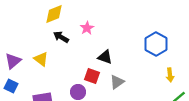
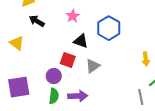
pink star: (87, 28) -> (73, 16), moved
blue hexagon: (156, 44) -> (109, 28), moved

